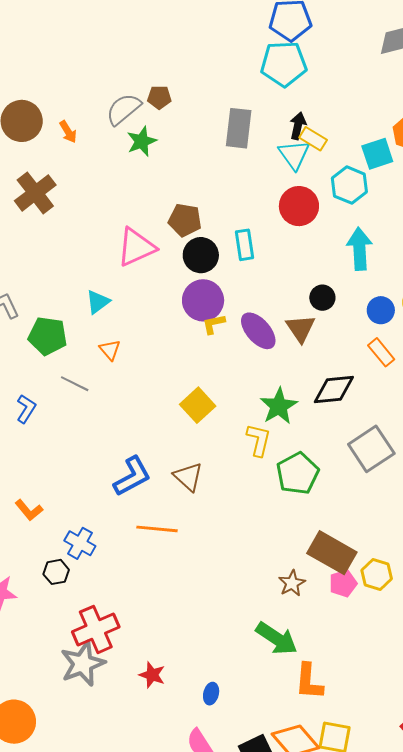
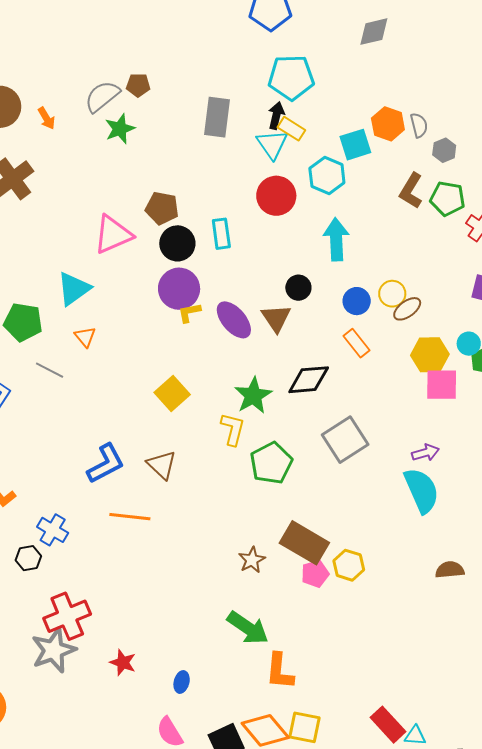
cyan pentagon: (284, 64) -> (291, 78), moved
cyan triangle: (98, 302) -> (74, 289), size x1.4
brown star: (292, 583) -> (252, 560), moved

